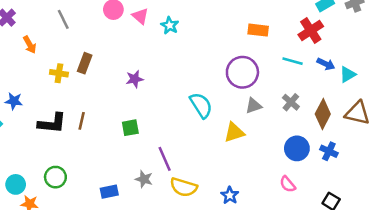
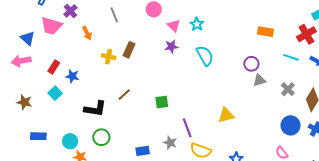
pink triangle: (140, 16) -> (174, 26), moved
purple circle: (242, 72) -> (251, 64), size x0.6
purple star: (135, 79) -> (171, 47), moved
cyan semicircle: (201, 105) -> (205, 56), moved
gray triangle: (254, 106) -> (259, 80), moved
brown line: (82, 121) -> (124, 95), turned 32
black L-shape: (52, 123) -> (95, 109), moved
yellow triangle: (234, 132) -> (226, 115), moved

